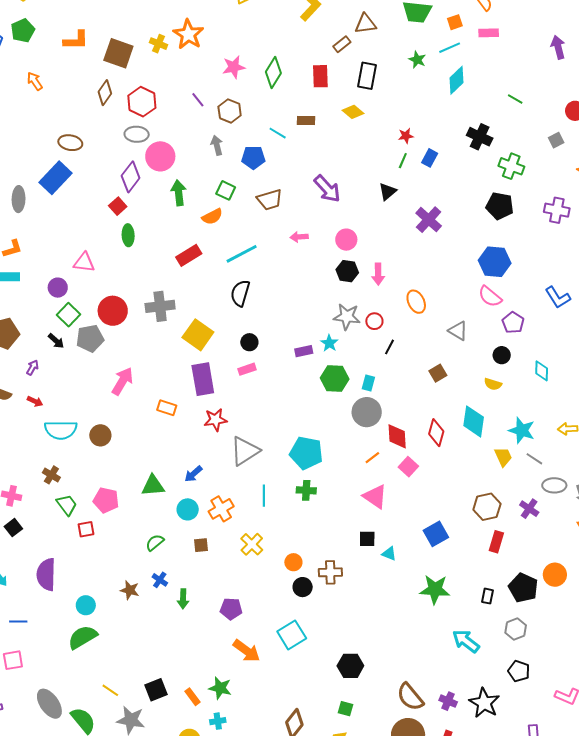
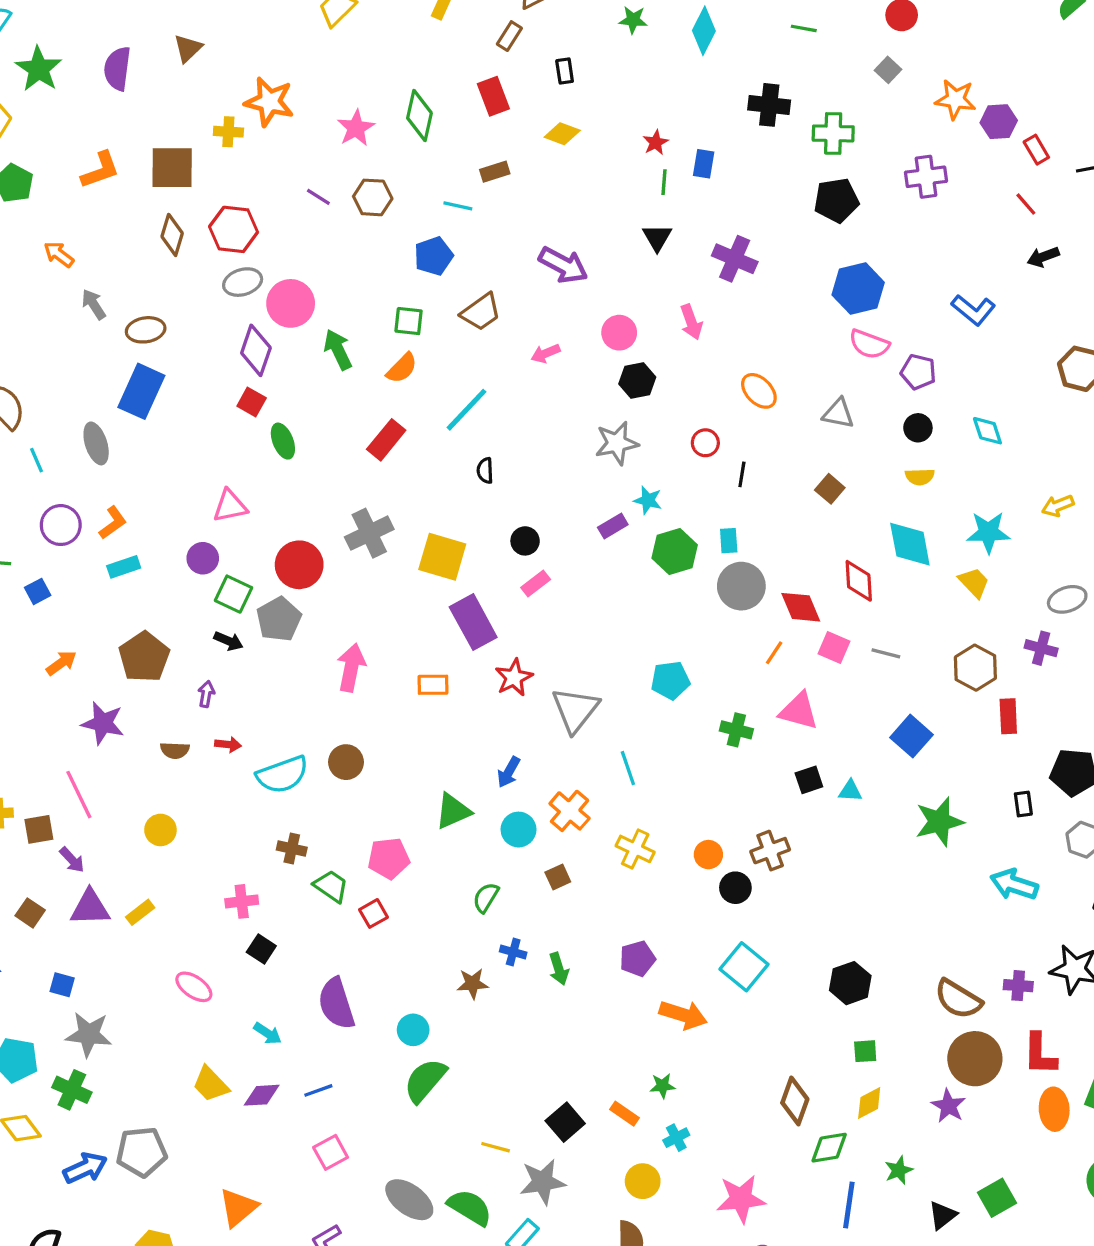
black rectangle: (367, 76) -> (565, 71), size x0.6
gray arrow: (217, 145) -> (94, 304), moved
pink arrow: (378, 274) -> (691, 322), moved
black semicircle: (240, 293) -> (485, 471), size x0.6
gray star: (347, 317) -> (617, 443), moved
cyan pentagon: (306, 453) -> (670, 680), size x0.7
gray line: (534, 459) -> (886, 653), moved
green cross: (306, 490) -> (736, 730), moved, turned 30
green star: (220, 688) -> (663, 1086), size x0.7

